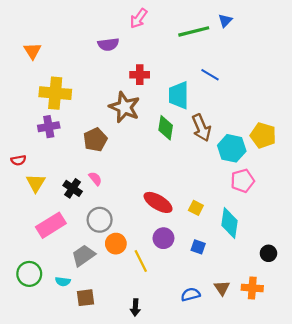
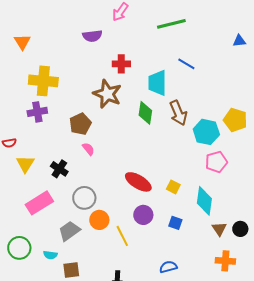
blue triangle: (225, 21) -> (239, 41), moved, turned 40
pink semicircle: (95, 179) -> (88, 149), moved
brown triangle: (222, 288) -> (219, 229), moved

